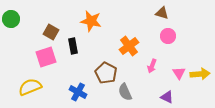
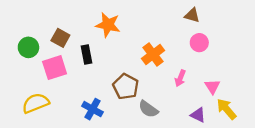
green circle: (11, 19) -> (28, 47), moved
yellow arrow: (200, 74) -> (227, 109), moved, turned -126
gray semicircle: (125, 92) -> (148, 109), turned -30

